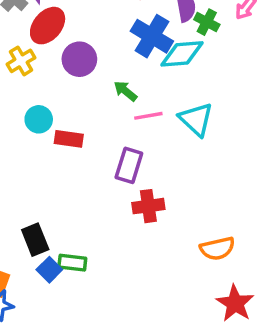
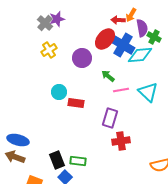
red ellipse: (48, 26) -> (105, 39), moved
yellow cross: (21, 61) -> (49, 50), moved
green rectangle: (72, 263) -> (78, 161), moved

